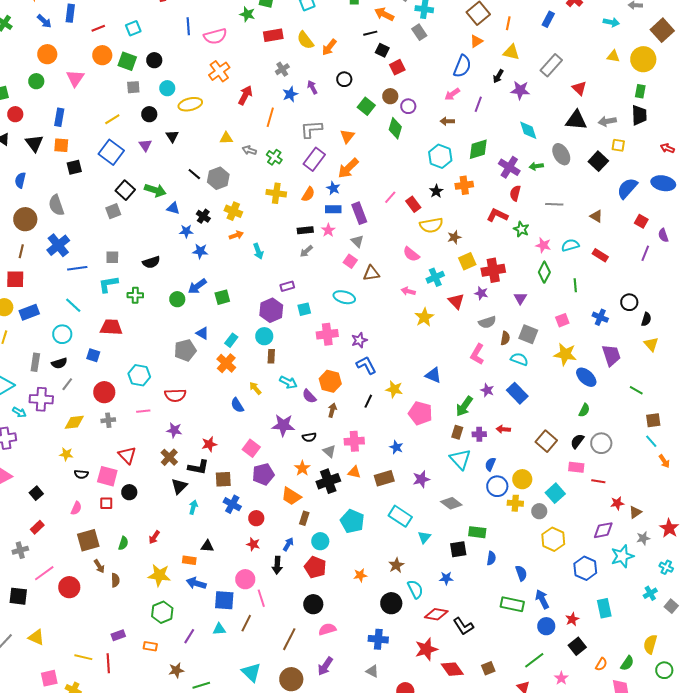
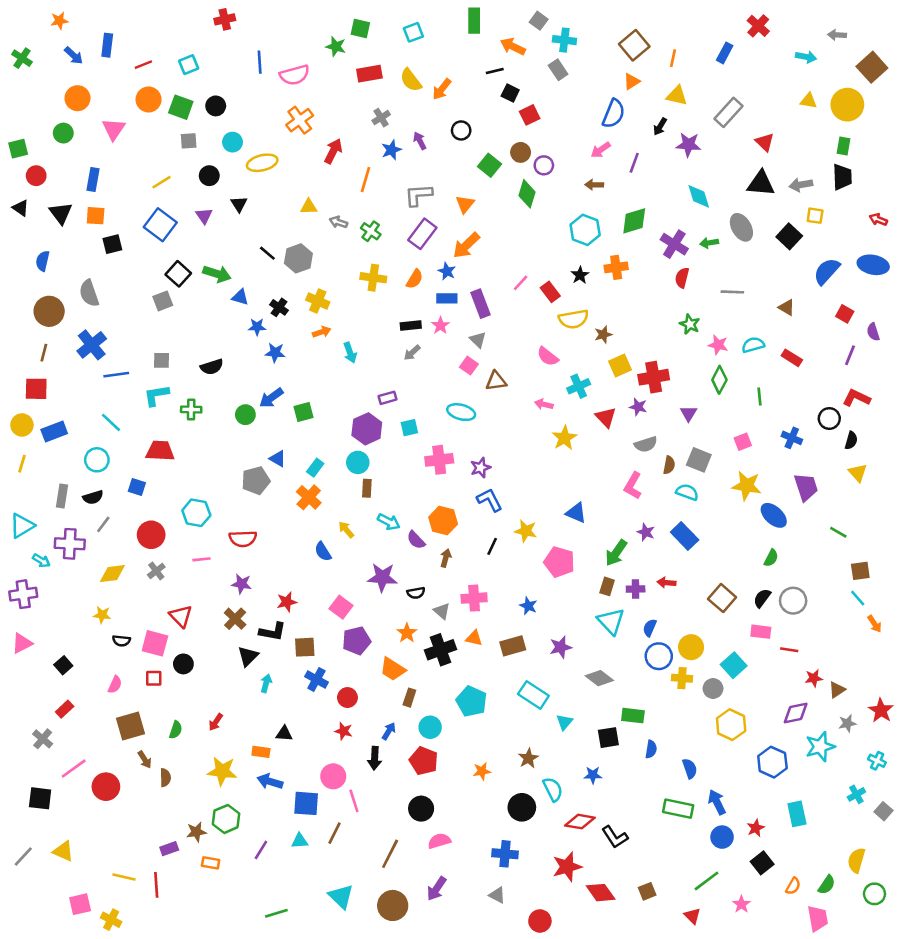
red L-shape: (497, 215) -> (856, 398), moved
gray cross: (108, 420) -> (156, 571), turned -32
gray cross: (20, 550) -> (43, 739), turned -35
brown star: (176, 670) -> (196, 832), moved

